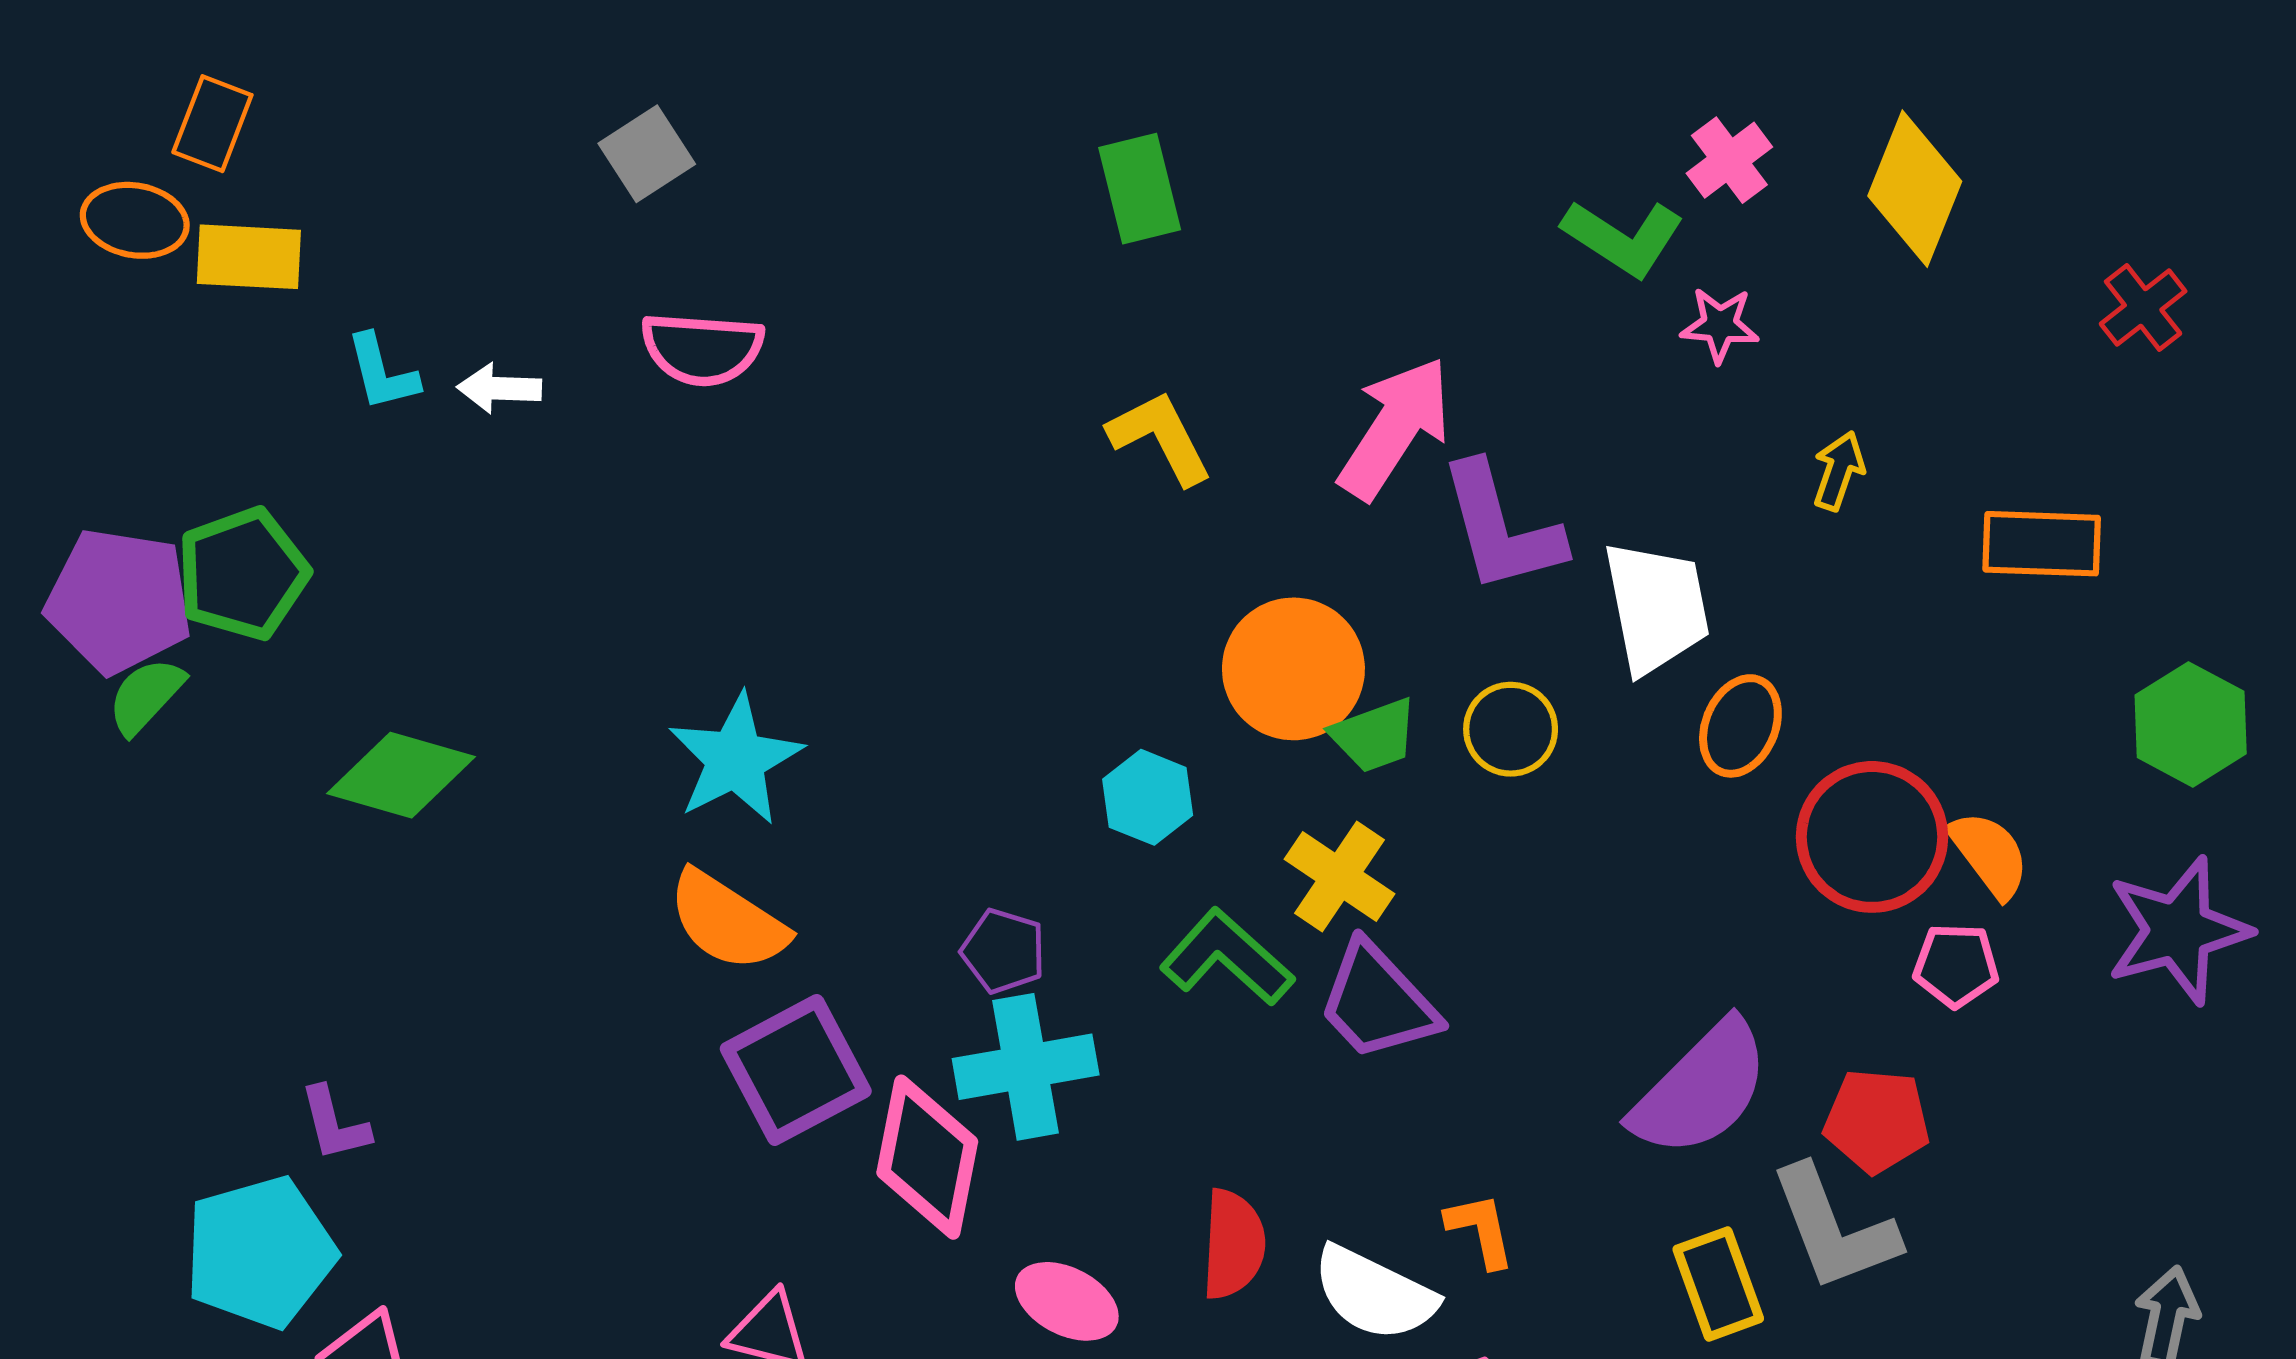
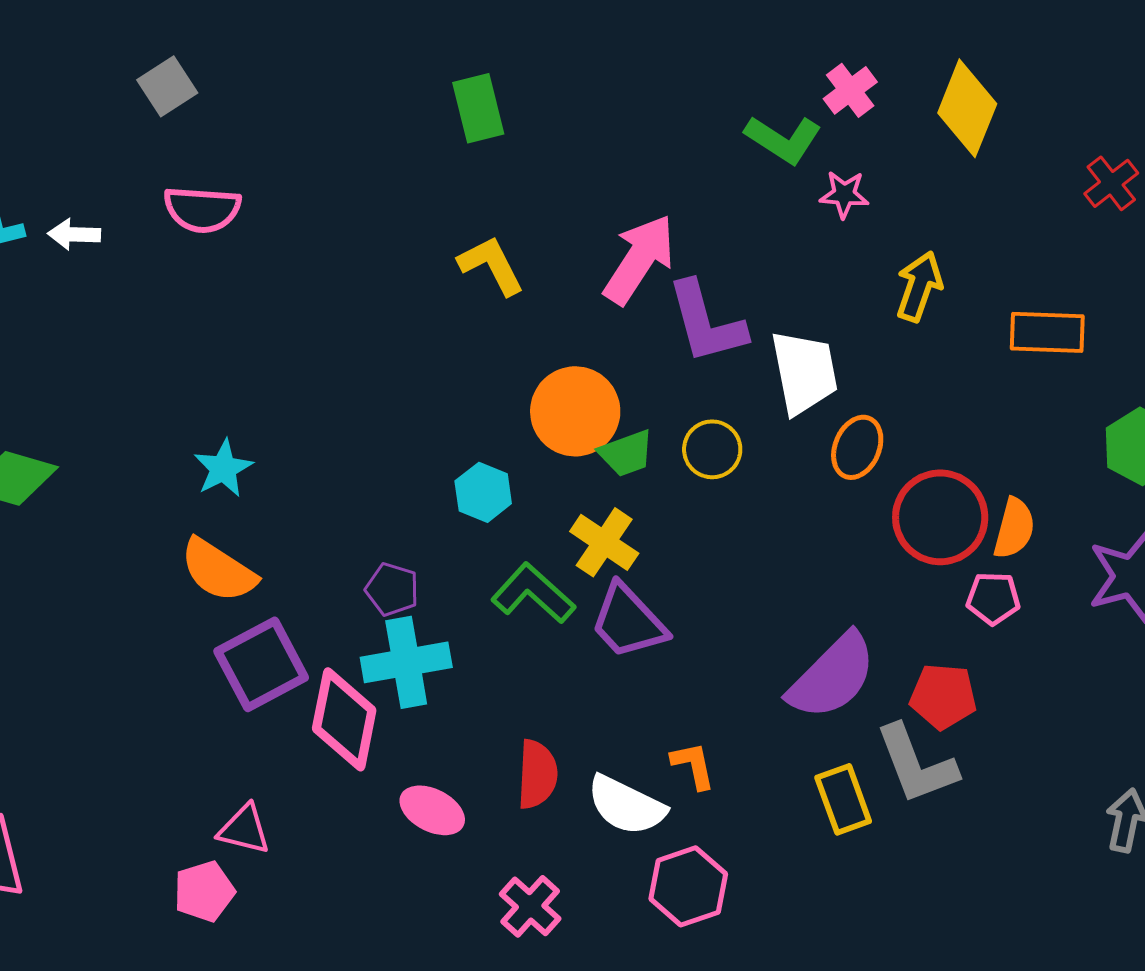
yellow arrow: (1839, 471) -> (919, 286), size x1.4
cyan star: (735, 759) -> (223, 468), size x0.7
orange semicircle: (1989, 854) -> (1014, 528), turned 52

